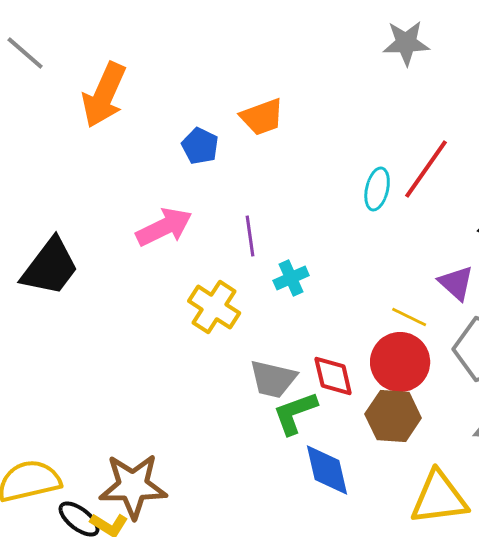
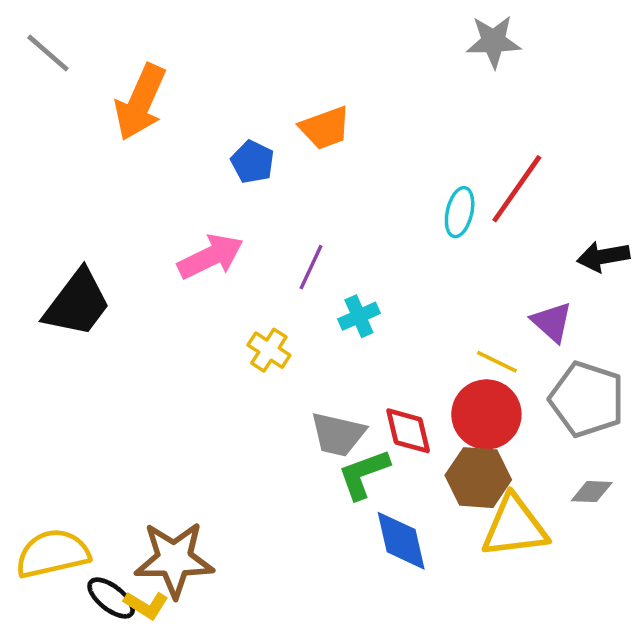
purple line: (250, 236) -> (311, 267), turned 33
yellow cross: (214, 307) -> (269, 350), size x0.7
yellow triangle: (439, 498) -> (514, 527), moved

